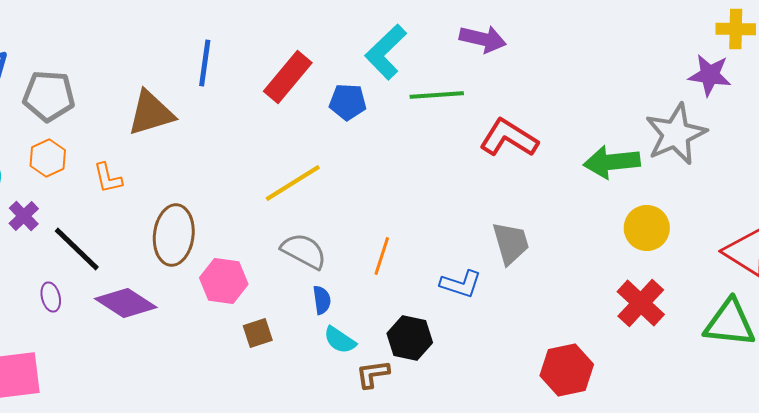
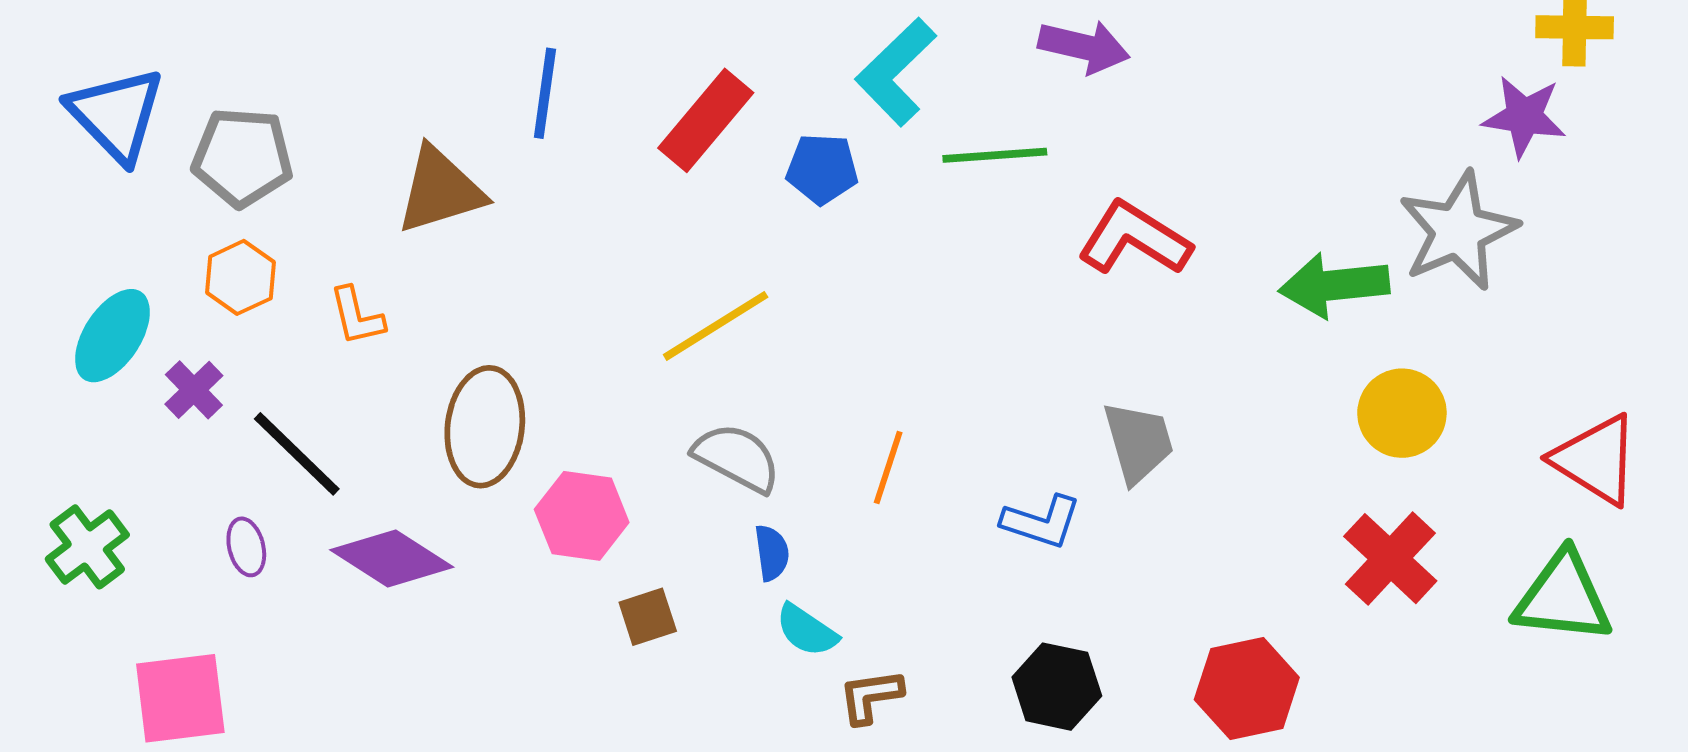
black hexagon: (410, 338) -> (1057, 687), moved

